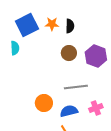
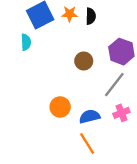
brown circle: (69, 53) -> (84, 61), moved
gray line: (76, 87) -> (114, 85), moved, turned -45

